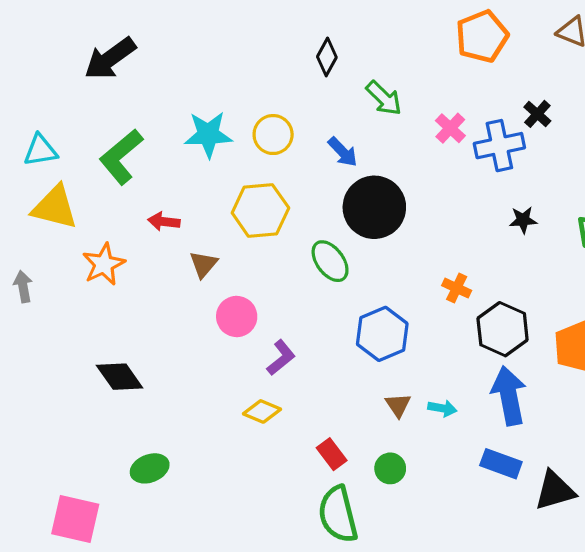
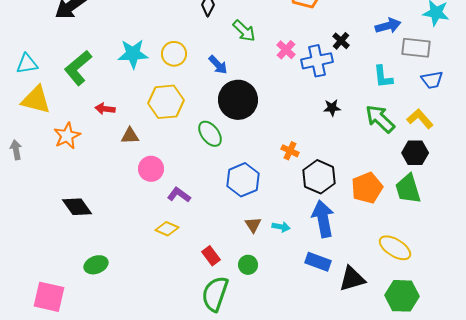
brown triangle: (203, 264) -> (130, 136), turned 48
purple L-shape: (281, 358) -> (179, 195), turned -105
green semicircle: (338, 514) -> (215, 294), turned 33

